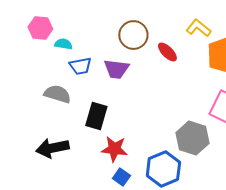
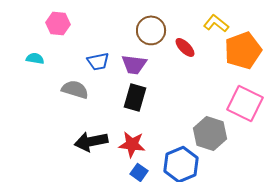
cyan semicircle: (63, 44) -> (35, 58), moved
black rectangle: (96, 116) -> (135, 97), moved
black arrow: (52, 148) -> (91, 141), moved

